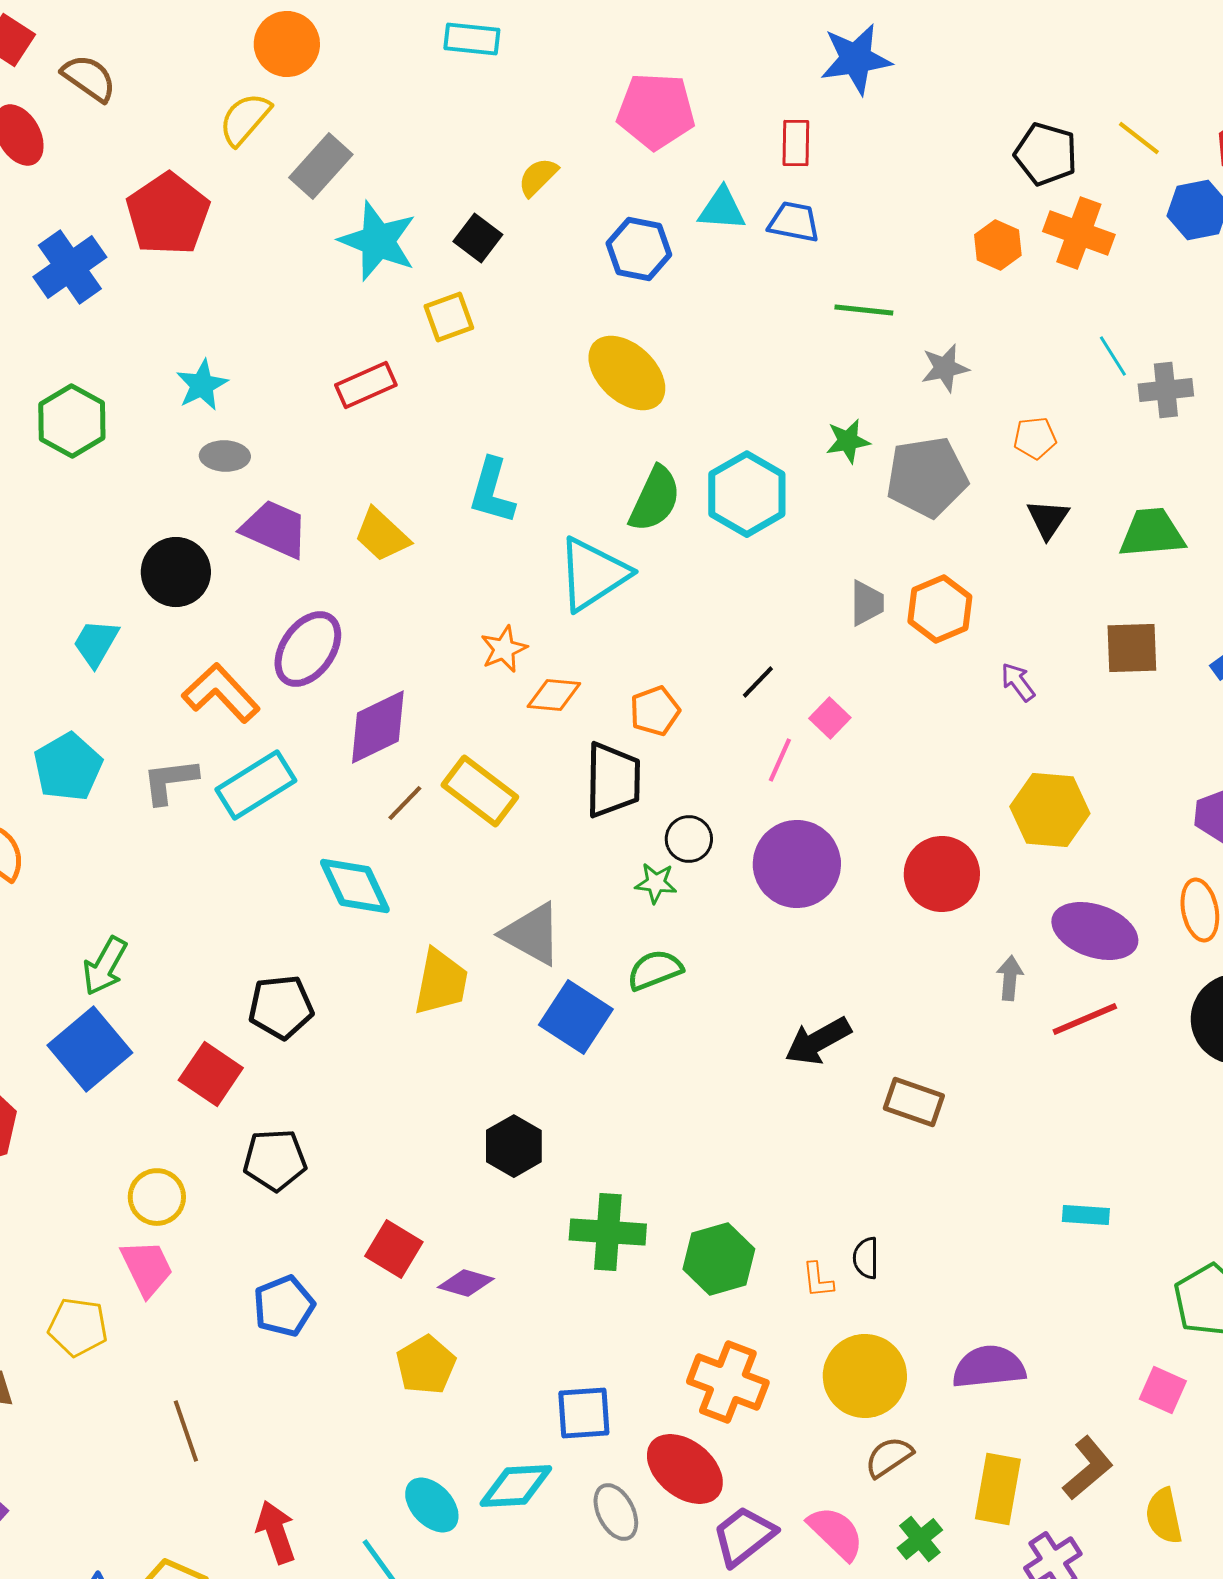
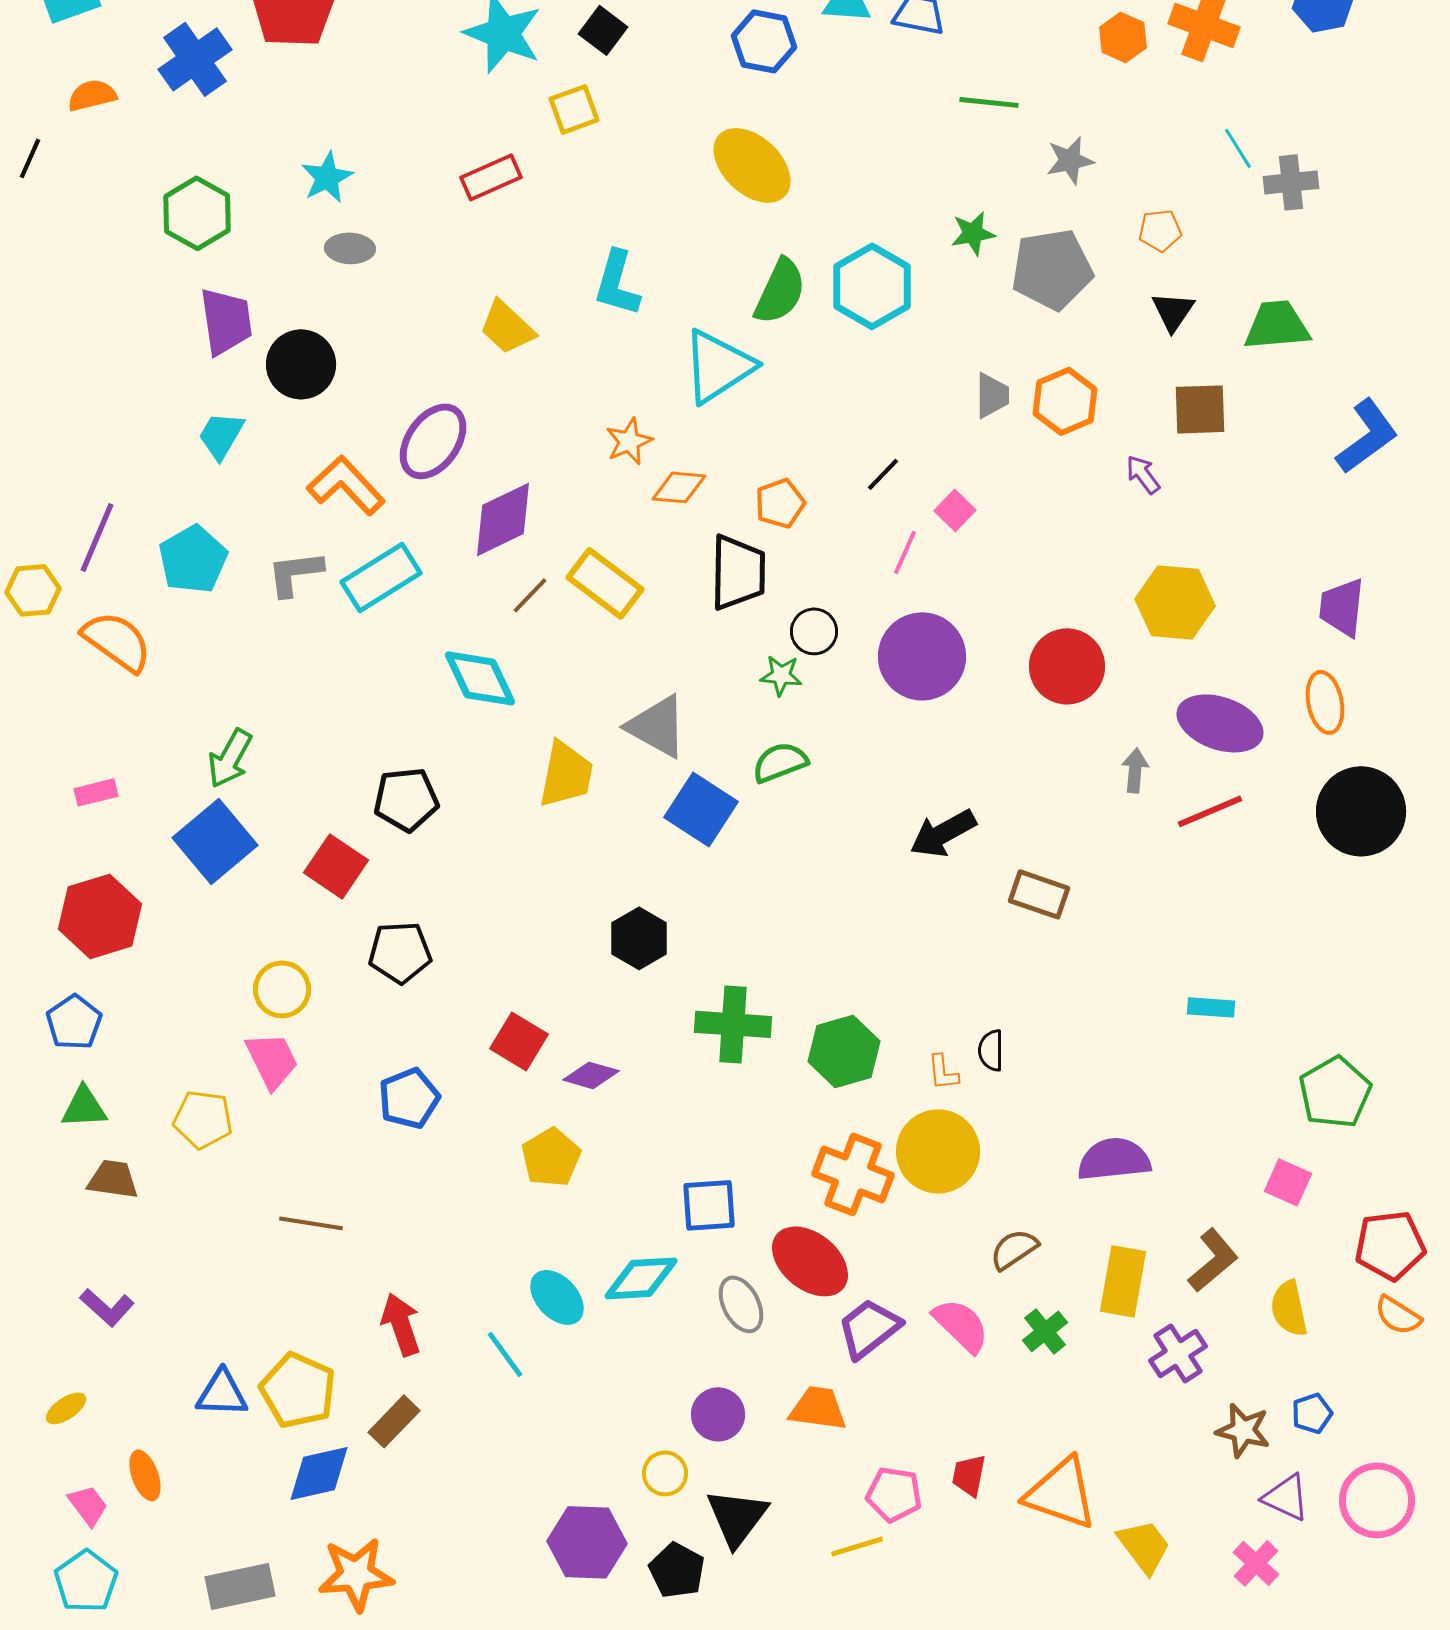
purple trapezoid: (275, 529) -> (226, 321), moved, turned 58
brown square: (1132, 648) -> (1200, 409), moved
yellow circle: (865, 1376) -> (938, 1151), moved
brown line: (186, 1431) -> (311, 1223), turned -62

